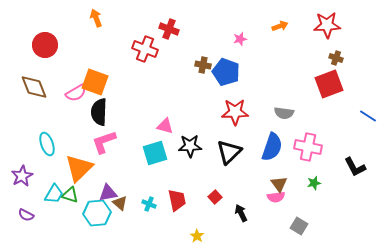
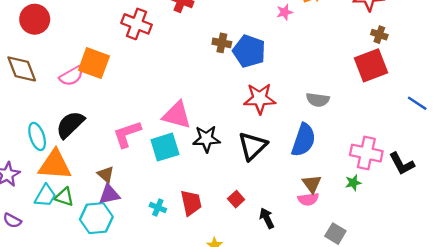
pink star: (240, 39) -> (285, 12), moved
red cross: (145, 49) -> (137, 24), moved
black semicircle: (99, 112) -> (70, 125), moved, turned 44
pink triangle: (165, 126) -> (177, 115), size x1.5
pink L-shape: (104, 142) -> (127, 134), moved
pink cross: (308, 147) -> (366, 153), moved
orange triangle: (79, 168) -> (55, 165), moved, turned 48
brown triangle: (120, 203) -> (106, 174), moved

